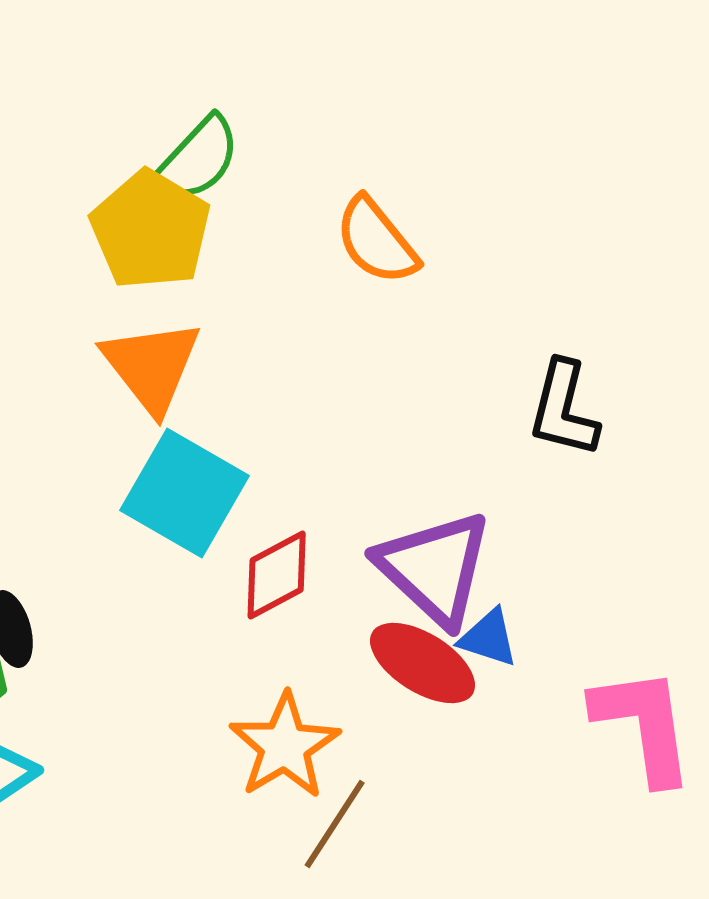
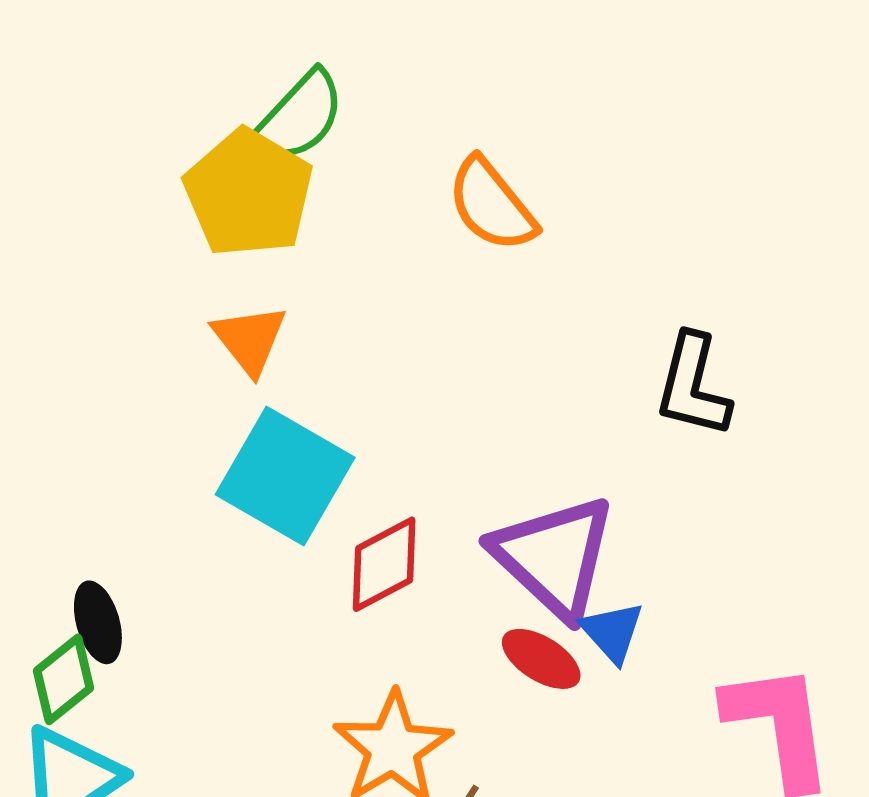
orange triangle: (152, 366) -> (250, 339), size x0.7
blue triangle: (489, 638) -> (612, 632), turned 30
red ellipse: (423, 663) -> (541, 659), size x0.7

